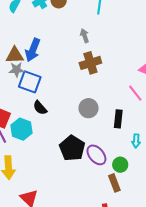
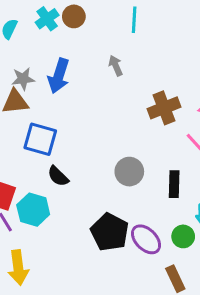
blue arrow: (33, 50) -> (59, 76), moved
brown cross: (90, 63) -> (164, 108), moved
gray star: (17, 70) -> (23, 79), moved
green circle: (120, 165) -> (183, 236), moved

